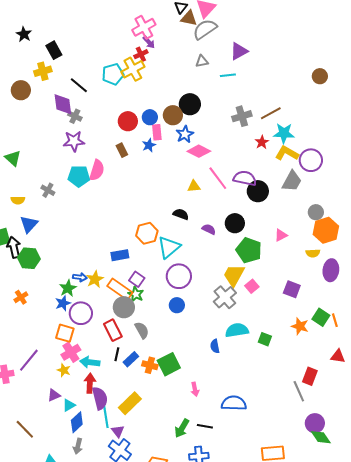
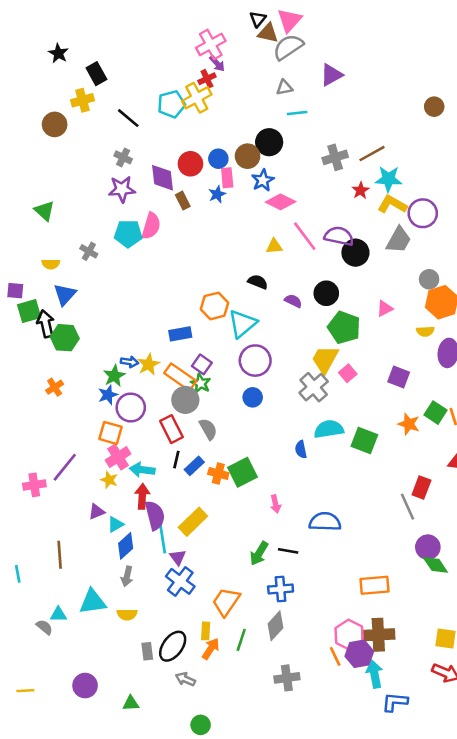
cyan line: (228, 75) -> (297, 113), moved
purple diamond: (63, 104) -> (162, 178), moved
green square: (265, 339) -> (364, 441), size x1.5
brown line: (25, 429) -> (60, 555), turned 40

